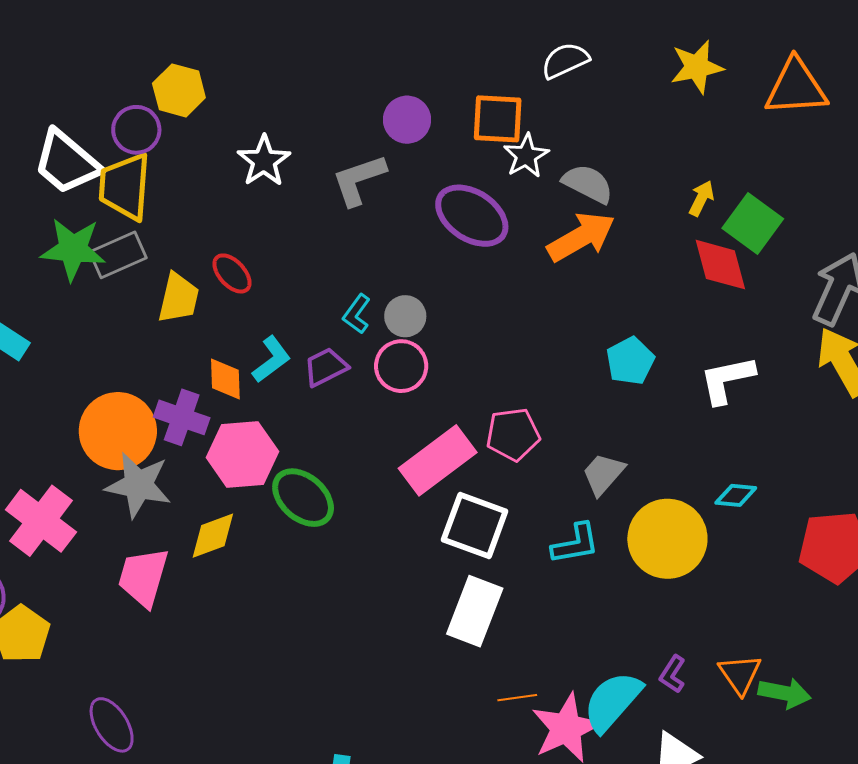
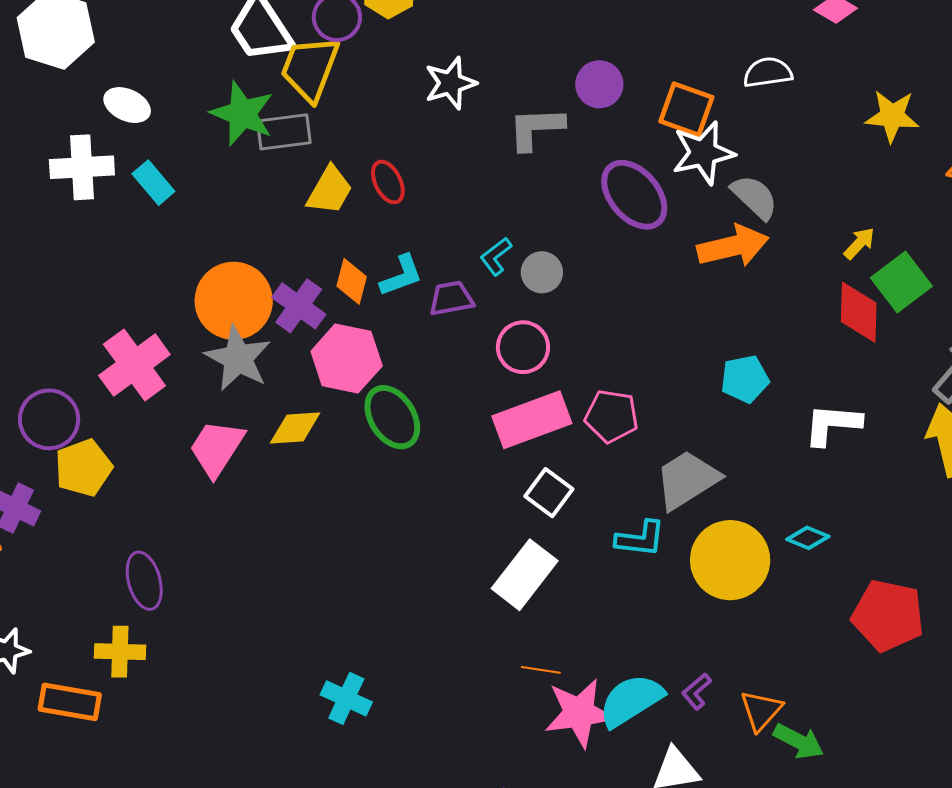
white star: (526, 156) -> (703, 153), size x1.4
pink circle: (401, 366) -> (523, 347), moved
gray trapezoid: (603, 474) -> (687, 480), size x1.5
white square: (475, 526) -> (549, 493), size x0.7

